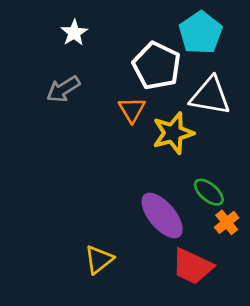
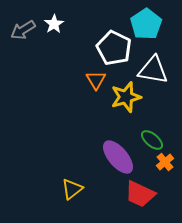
gray arrow: (63, 89) -> (23, 30), moved

